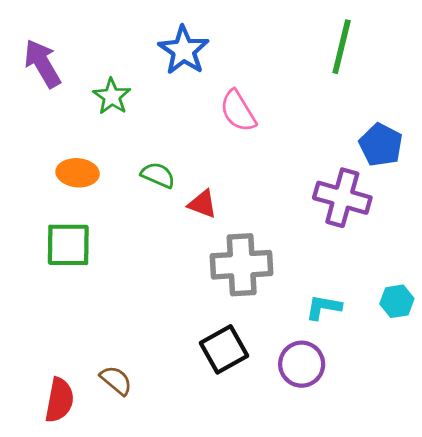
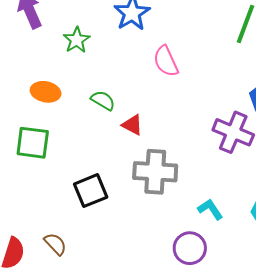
cyan L-shape: (324, 307) -> (210, 209), turned 40
black square: (224, 349) -> (91, 191), moved

